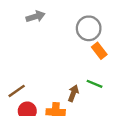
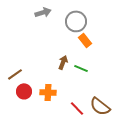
gray arrow: (36, 17) -> (43, 12), moved
brown arrow: (73, 93) -> (63, 62), moved

